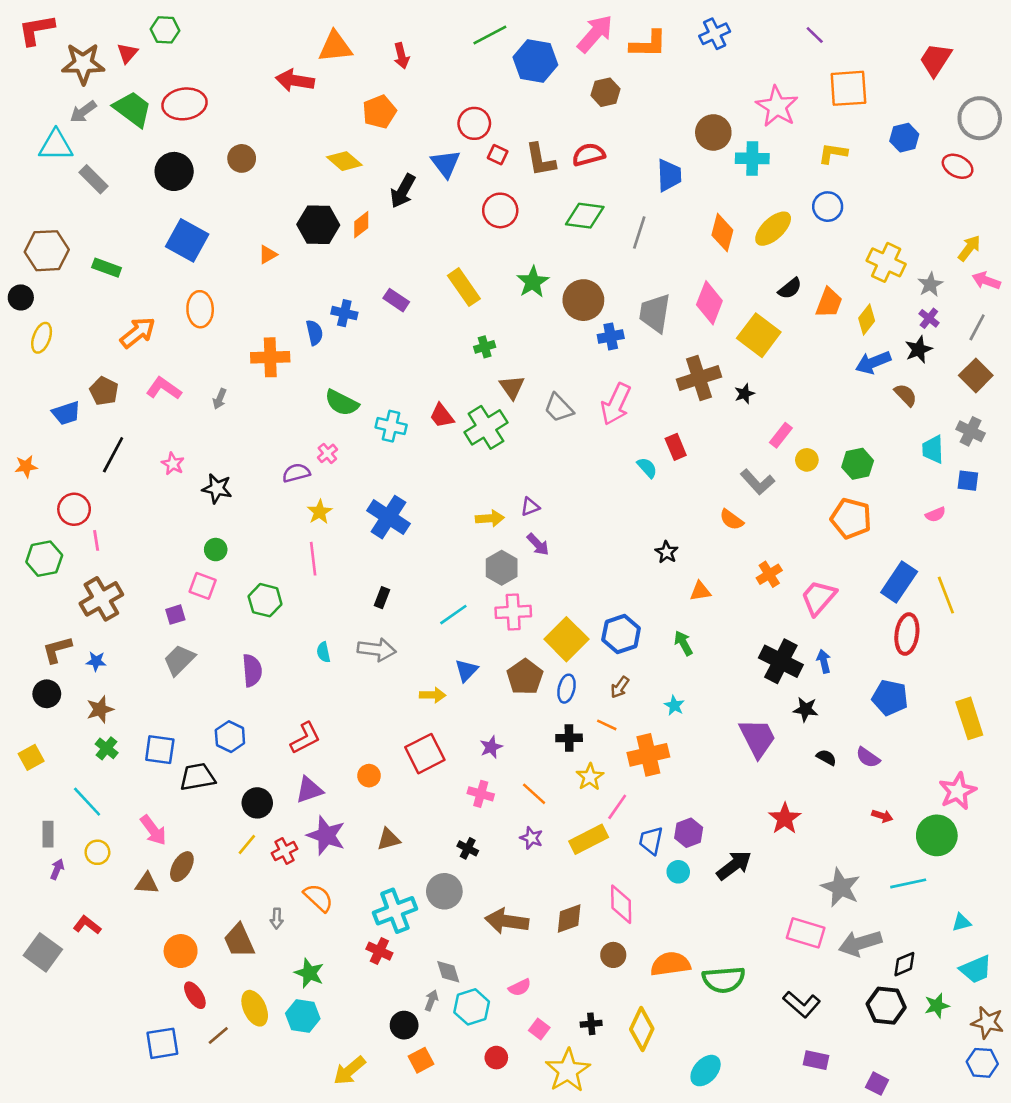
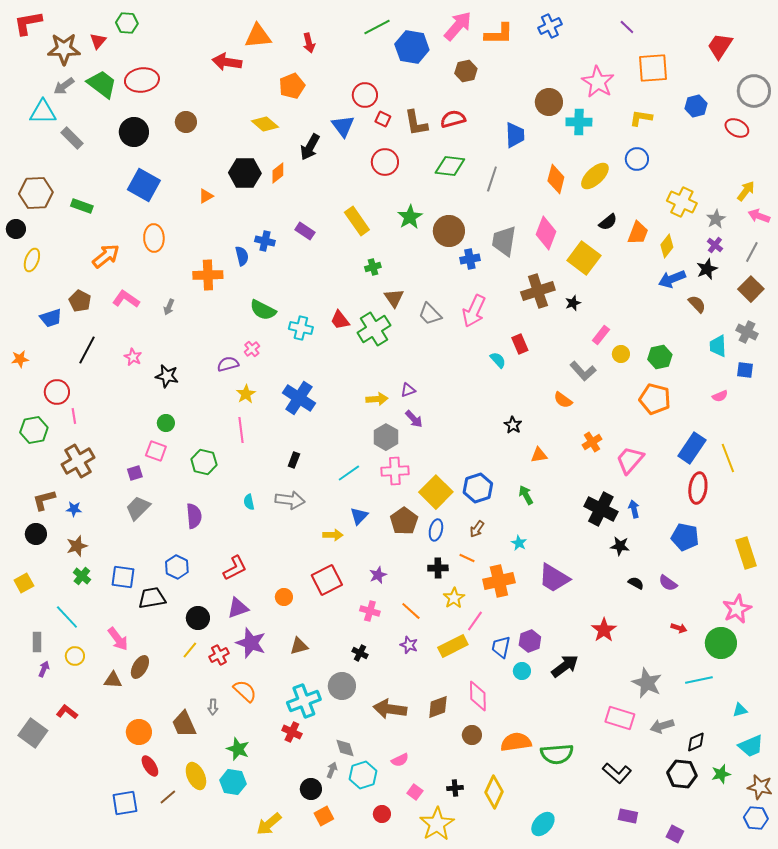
purple trapezoid: (757, 738) -> (554, 578), moved, turned 148
gray arrow: (860, 943) -> (662, 726), size x0.7

